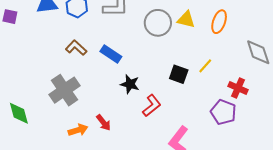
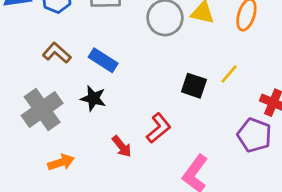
black star: (130, 84) -> (93, 98), moved
red arrow: (104, 123) -> (122, 146), moved

